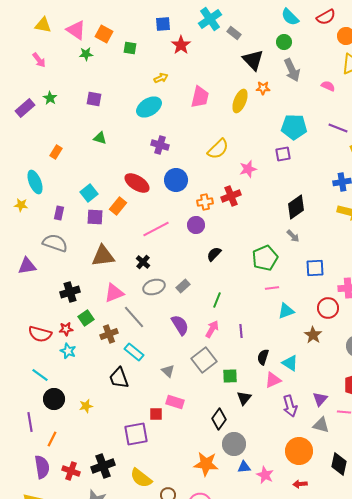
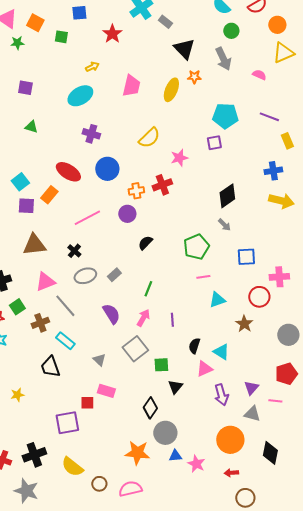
blue square: (163, 24) -> (79, 13), moved
green circle: (284, 42) -> (231, 31), moved

